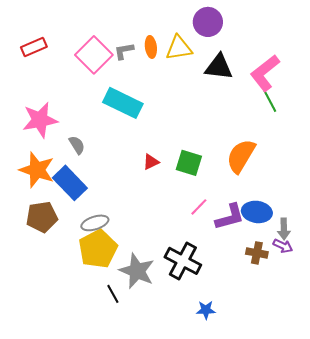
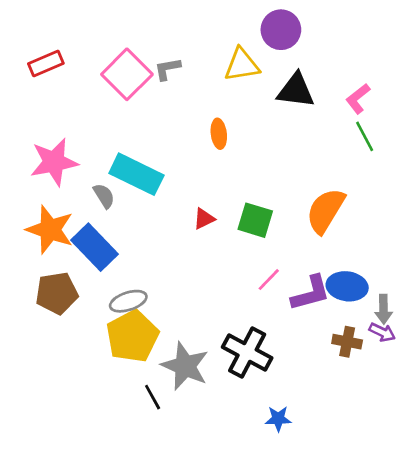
orange ellipse: (151, 47) -> (219, 134), moved
pink L-shape: (265, 73) -> (358, 99), size x0.6
cyan rectangle: (123, 103) -> (136, 174), moved

